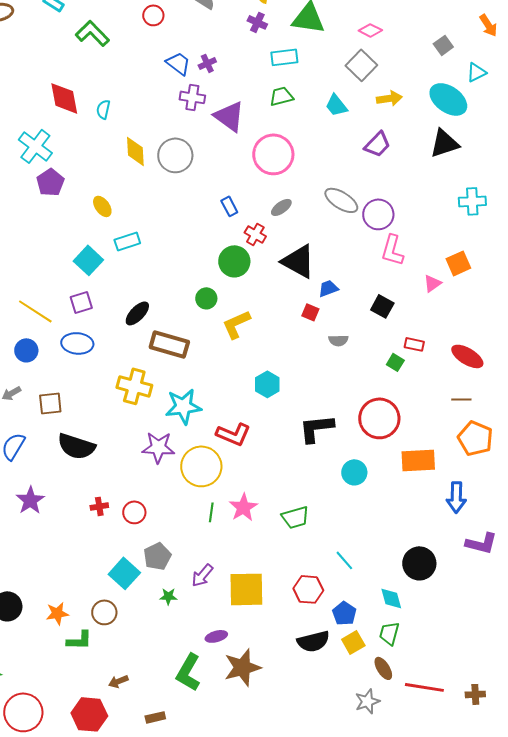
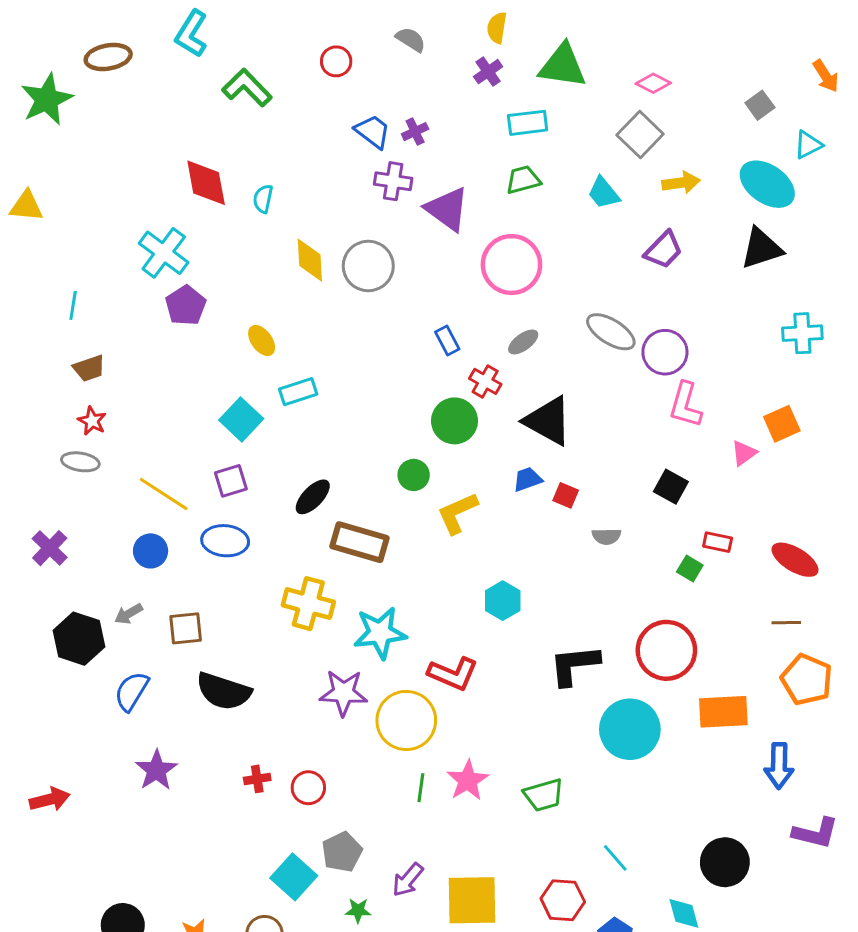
purple cross: (257, 22) -> (488, 72), turned 30
blue trapezoid: (328, 288) -> (528, 479), moved
cyan circle: (354, 472) -> (630, 729), size x1.6

